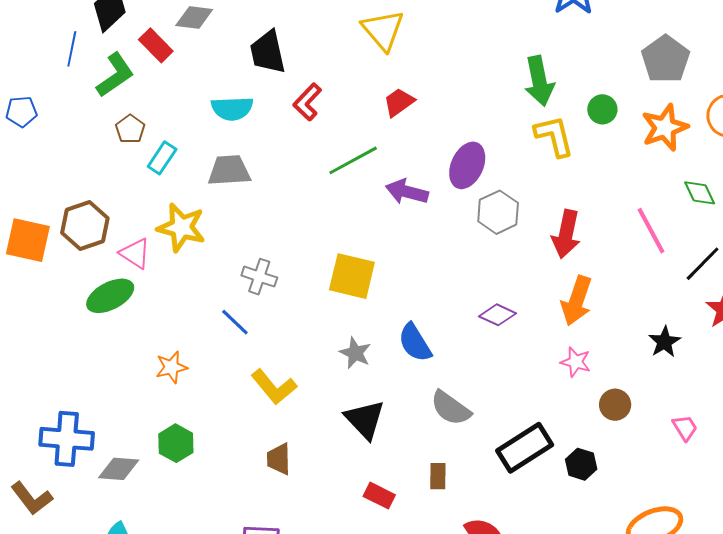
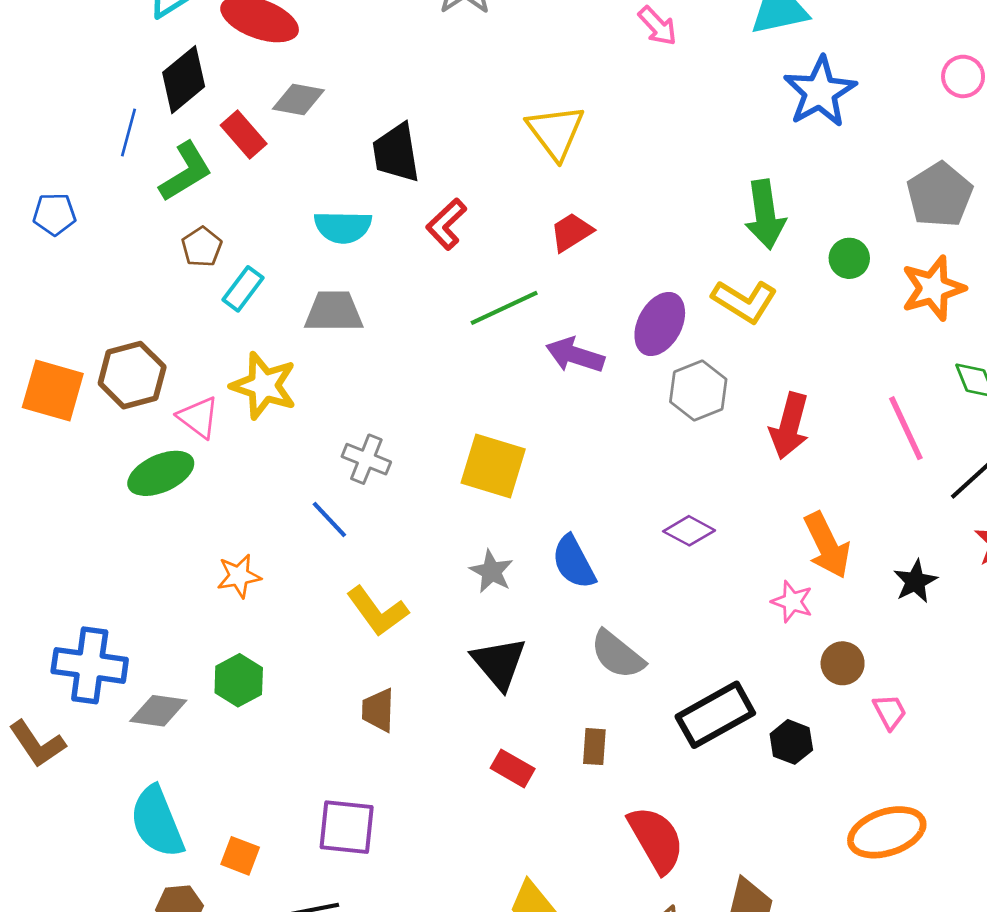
yellow L-shape: (554, 136) -> (744, 301), moved, turned 132
orange arrow: (577, 301) -> (827, 545), moved, turned -48
pink trapezoid: (685, 428) -> (890, 712), moved

